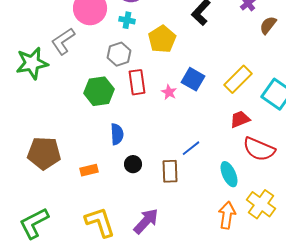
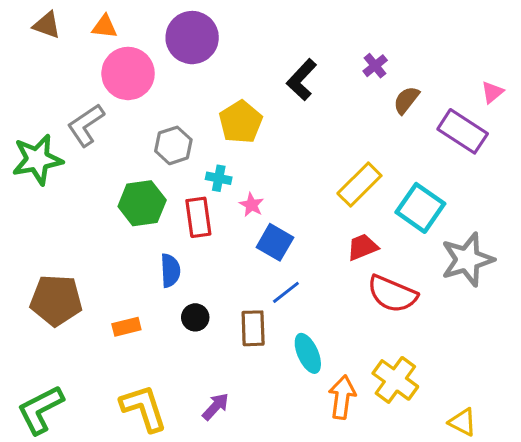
cyan cross: (127, 20) -> (219, 178), moved
blue square: (193, 79) -> (275, 242), moved
red rectangle: (137, 82) -> (198, 217), moved
cyan ellipse: (229, 174) -> (308, 353), moved
purple arrow: (146, 221) -> (216, 407), size x0.7

